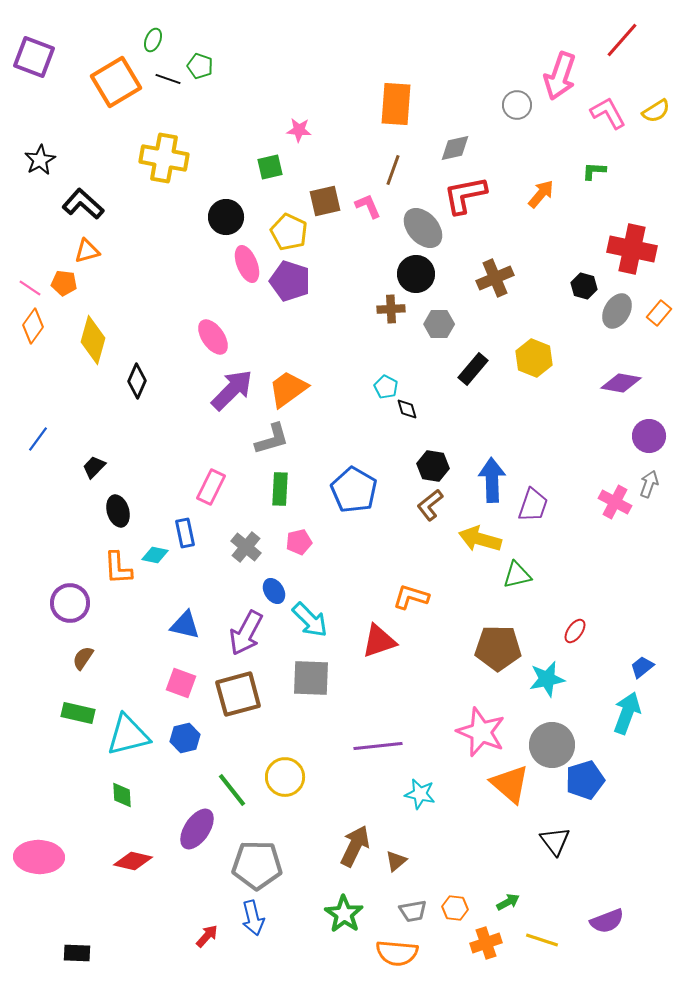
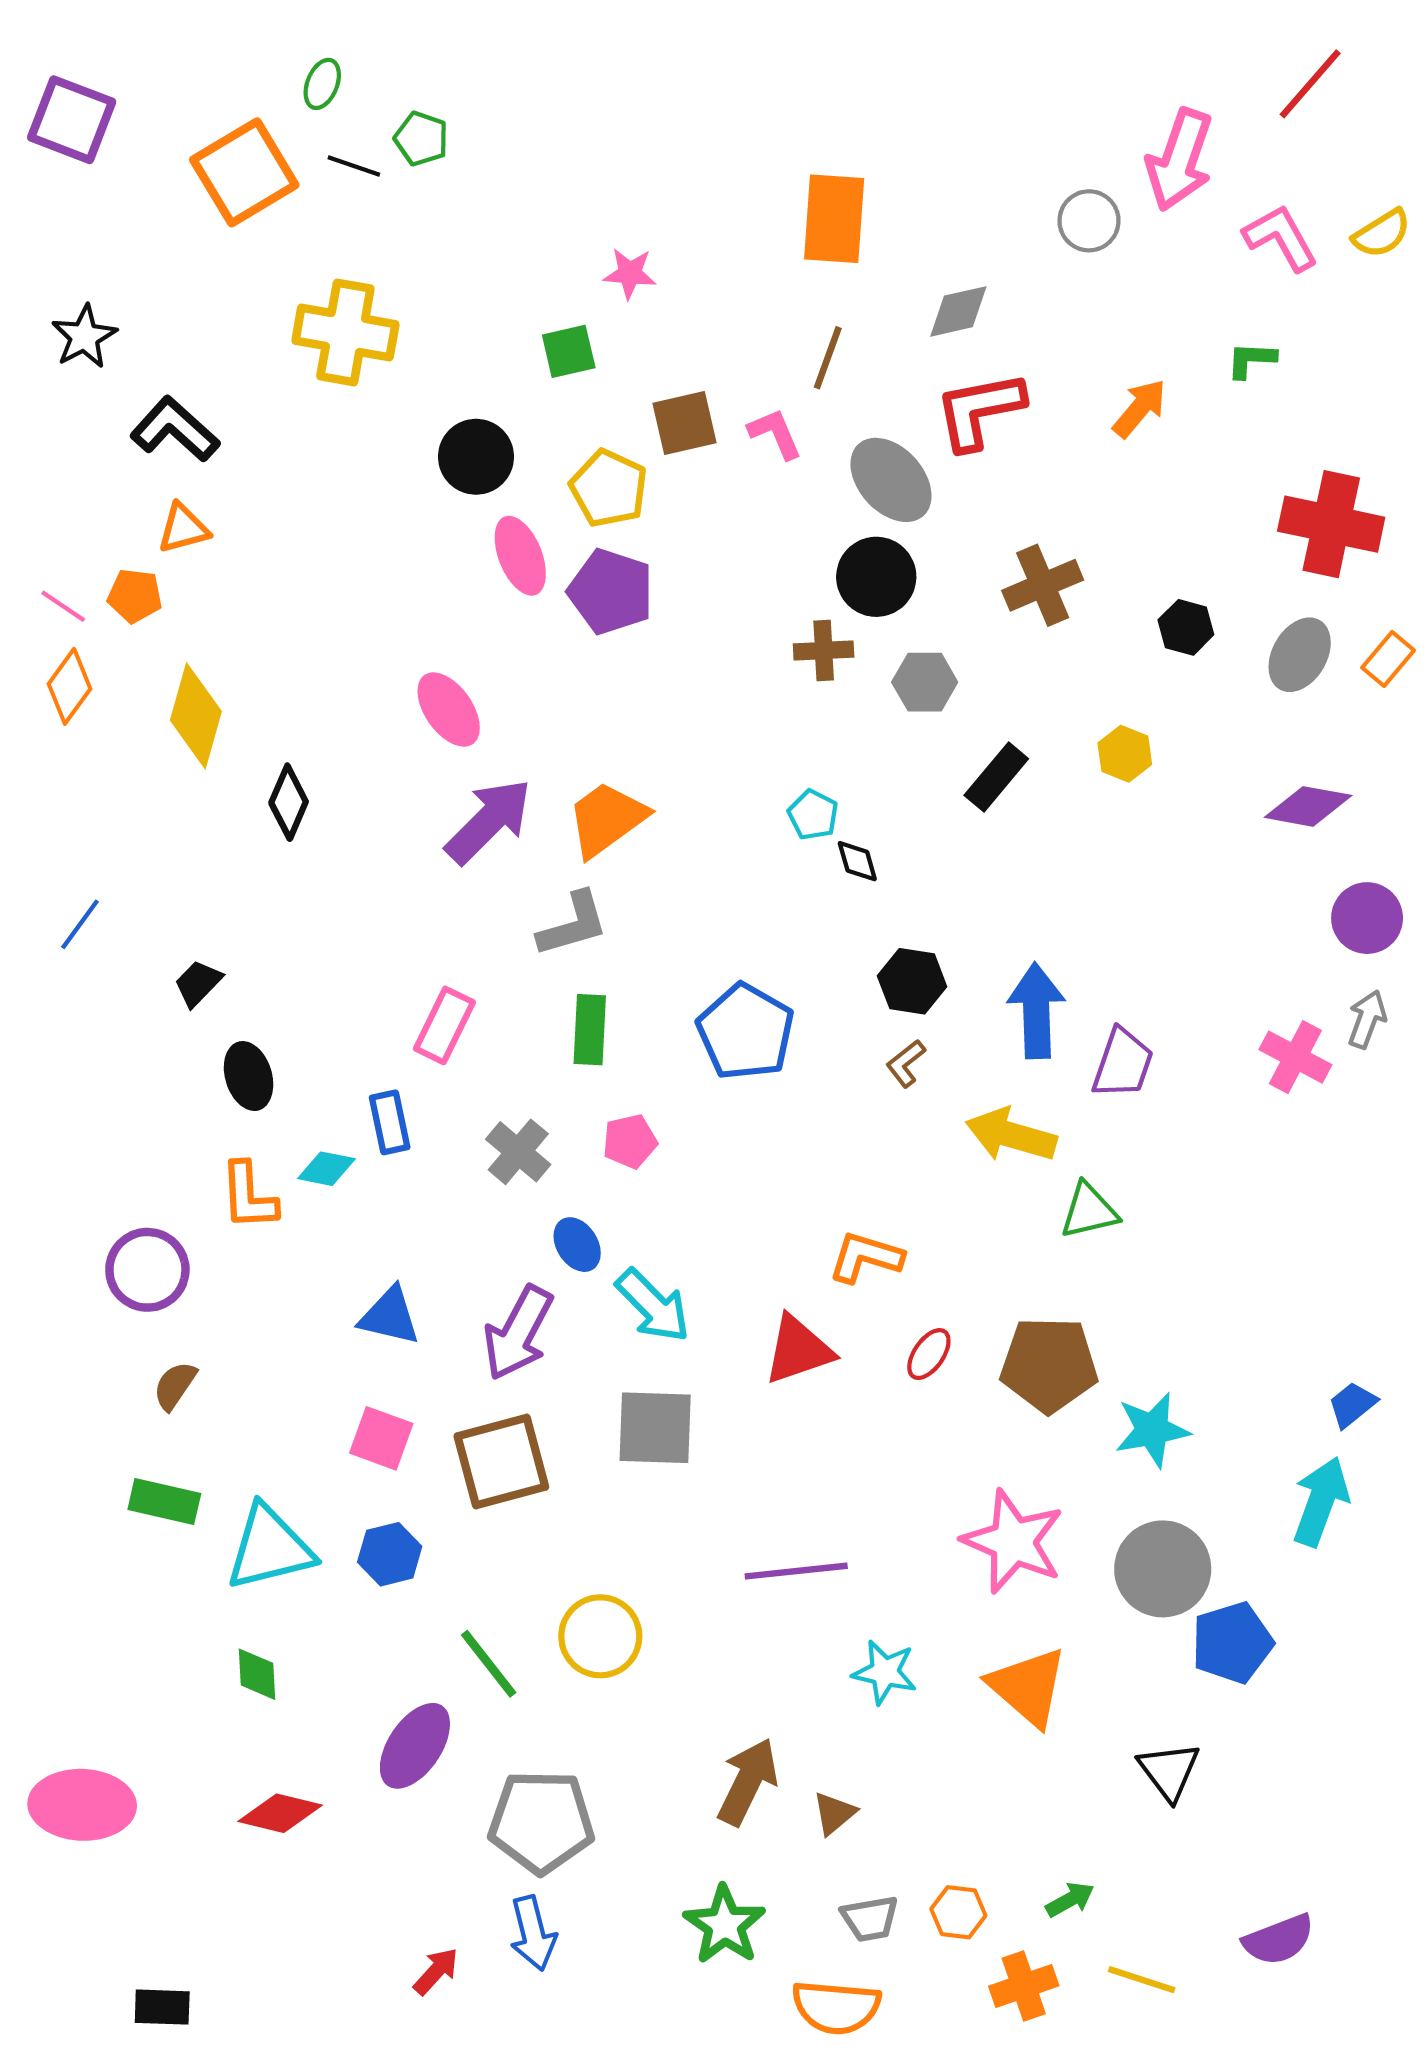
black hexagon: (584, 286) -> (1186, 627), moved
yellow hexagon: (534, 358) -> (1125, 754), size x0.7
brown L-shape: (430, 505) -> (906, 1063), size x0.7
red ellipse: (575, 631) -> (929, 1354), moved
orange triangle: (510, 784) -> (1028, 1687), moved

